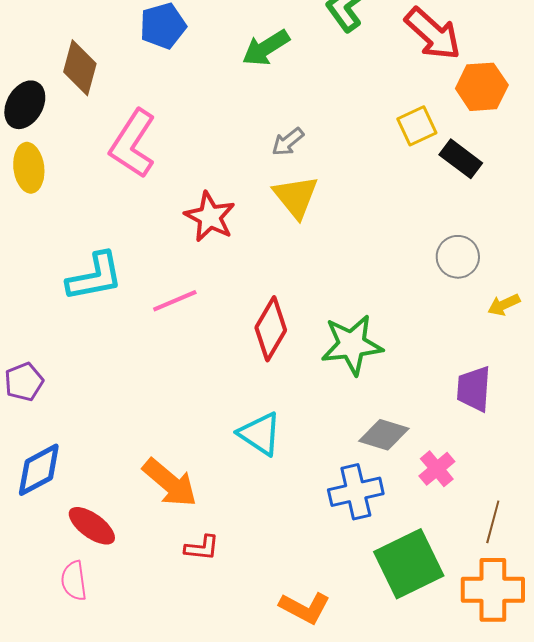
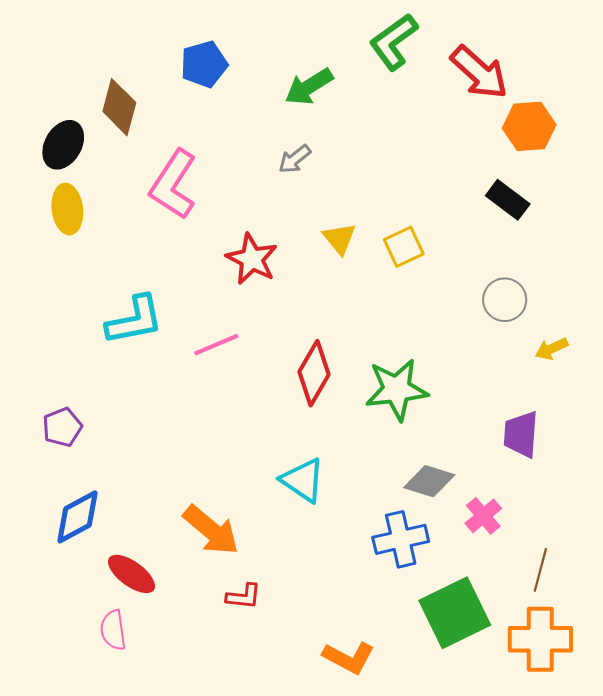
yellow square: (417, 126) -> (404, 247), moved
gray arrow: (288, 142) -> (295, 159), moved
yellow triangle: (296, 197) -> (339, 239), size x0.7

